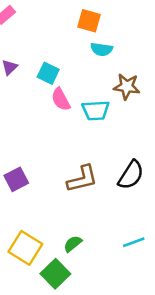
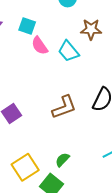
cyan trapezoid: (96, 110) -> (68, 51), turned 60
yellow square: (25, 248) -> (25, 167), turned 32

